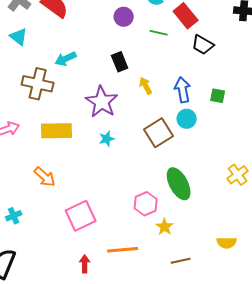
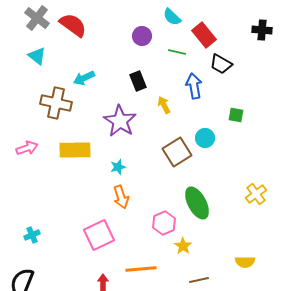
blue arrow: (183, 90) -> (194, 86), moved
cyan star: (107, 139) -> (118, 167), moved
orange arrow: (45, 177) -> (121, 197), moved, turned 30

